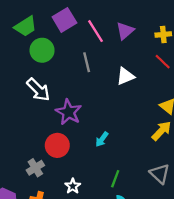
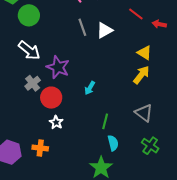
gray line: (87, 62) -> (82, 27), moved
gray cross: (35, 168) -> (33, 83), moved
white star: (73, 186) -> (56, 122), moved

